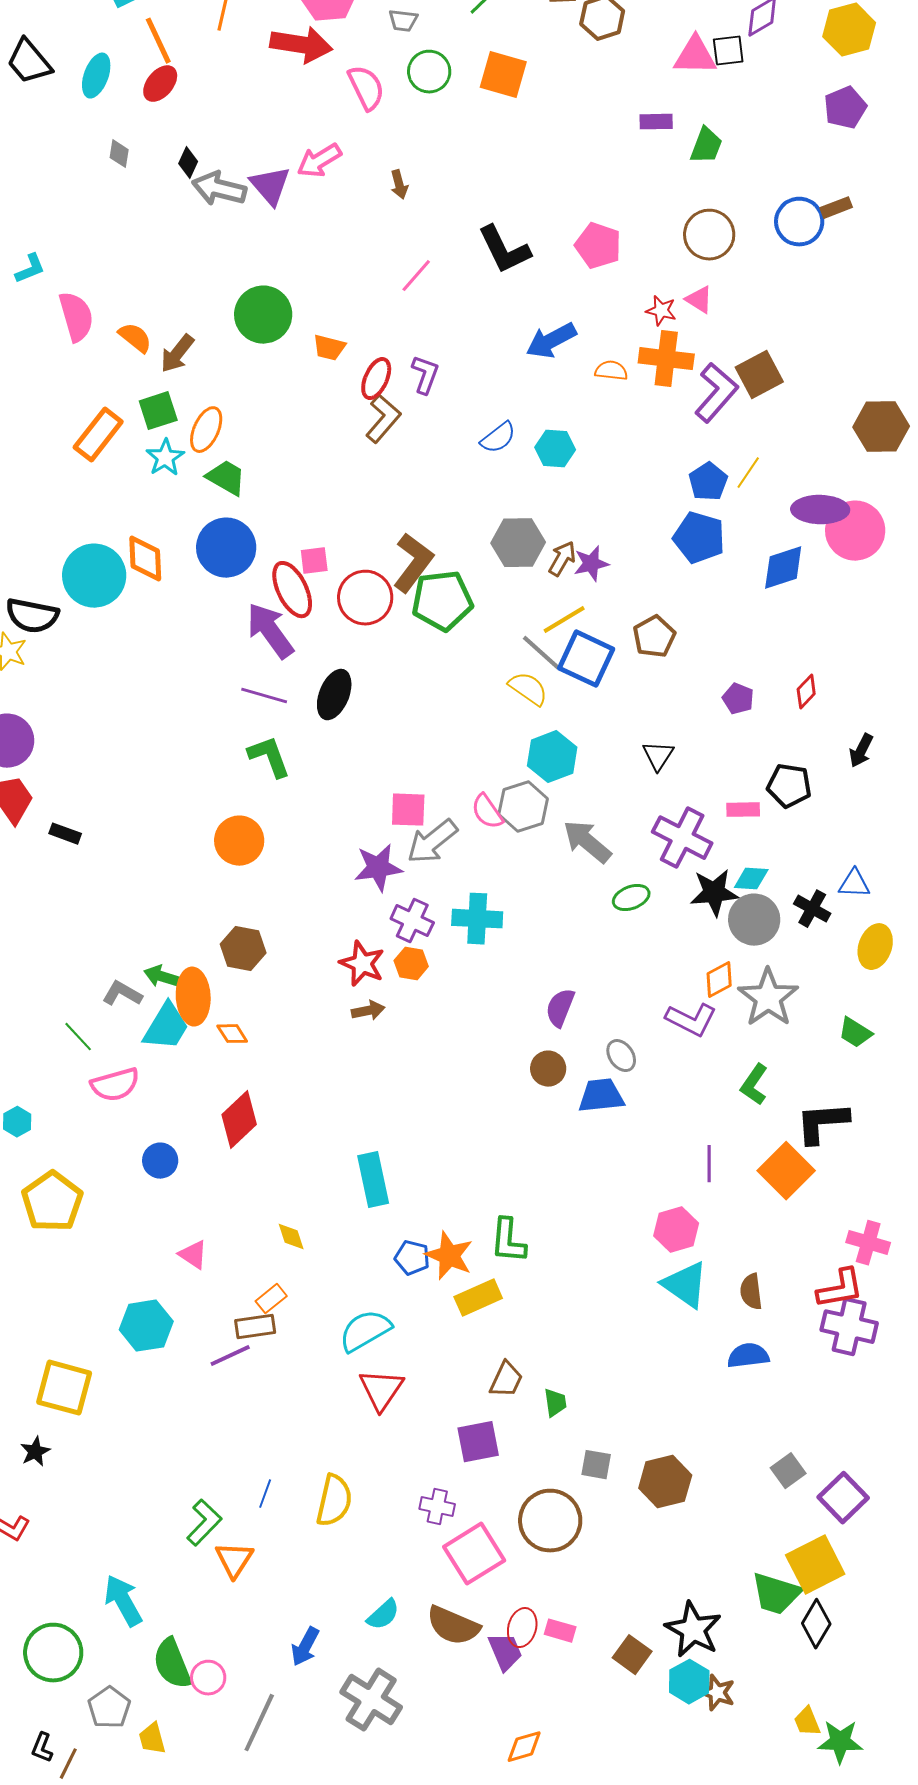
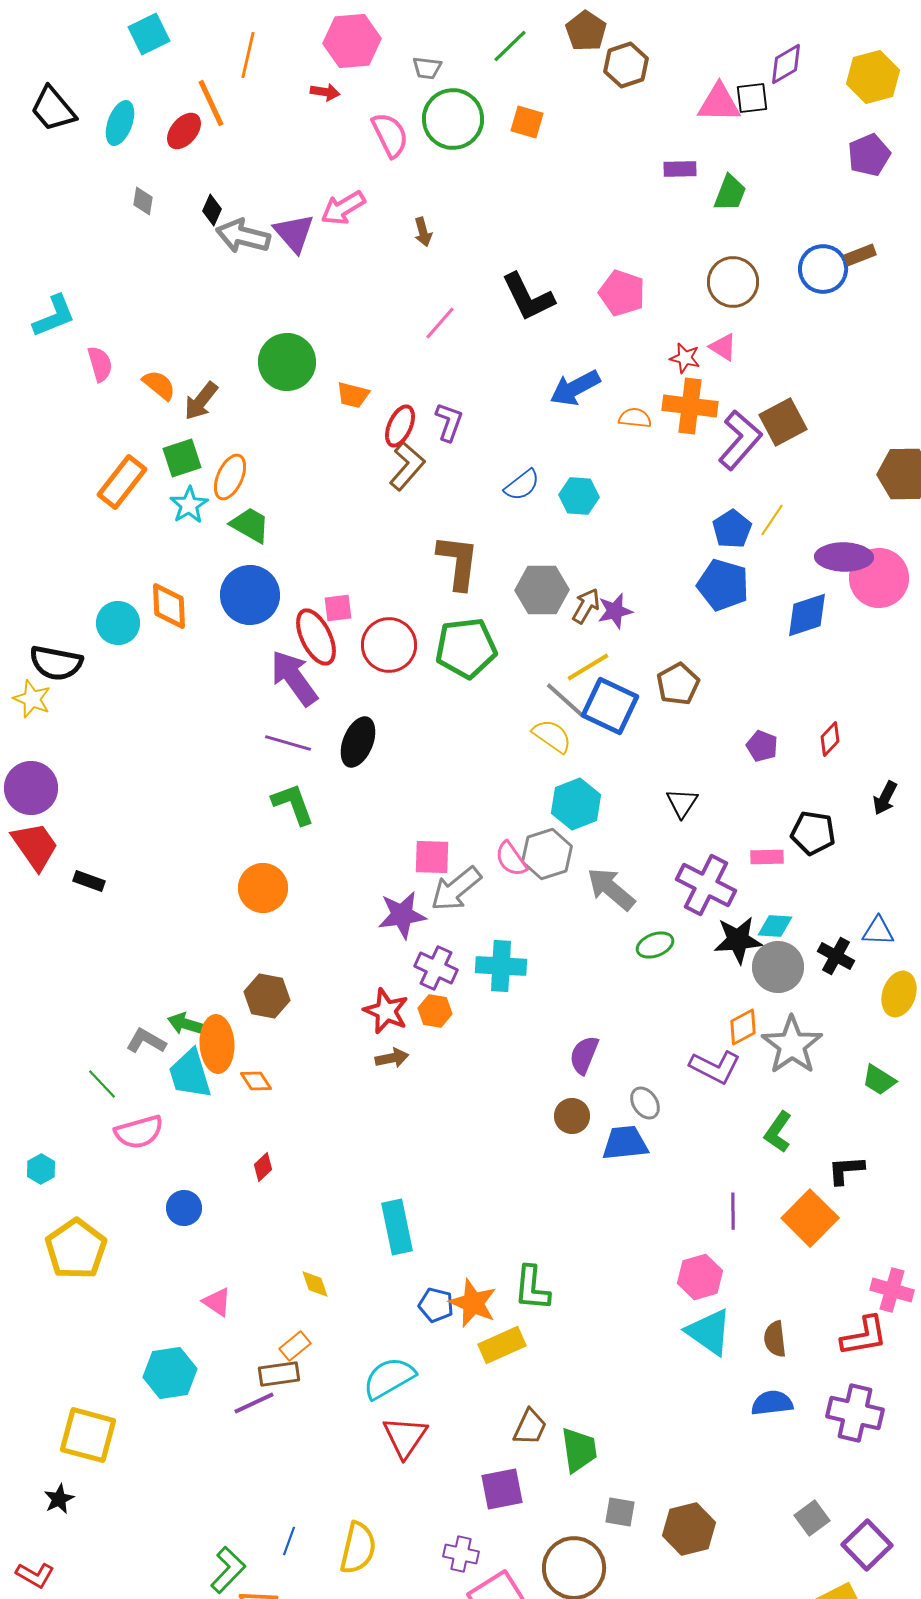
orange line: (158, 41) -> (211, 103), moved
red arrow: (301, 45) -> (325, 92), size x0.5
green circle: (429, 72) -> (453, 119), size x1.4
orange square: (503, 75) -> (527, 122), size x0.7
cyan L-shape: (30, 269) -> (54, 316), size x1.4
pink semicircle: (76, 317) -> (100, 364), size x0.7
brown L-shape: (413, 563) -> (458, 562), moved, turned -30
cyan circle: (94, 576) -> (118, 623), size x0.7
cyan trapezoid: (166, 1027) -> (190, 1074), turned 132
red diamond: (239, 1120) -> (263, 1167), size x0.5
black L-shape: (822, 1123) -> (846, 1170), size x0.7
purple cross: (849, 1327) -> (855, 1413), moved
green trapezoid: (555, 1403) -> (579, 1450), size x1.6

